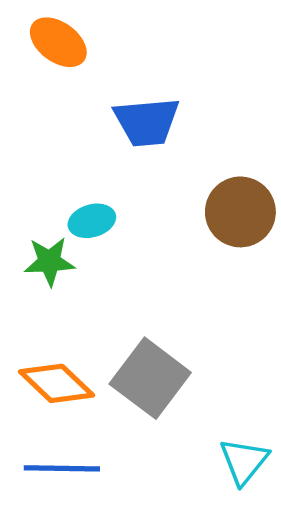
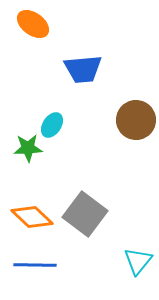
cyan ellipse: (92, 221) -> (52, 125), turned -40

